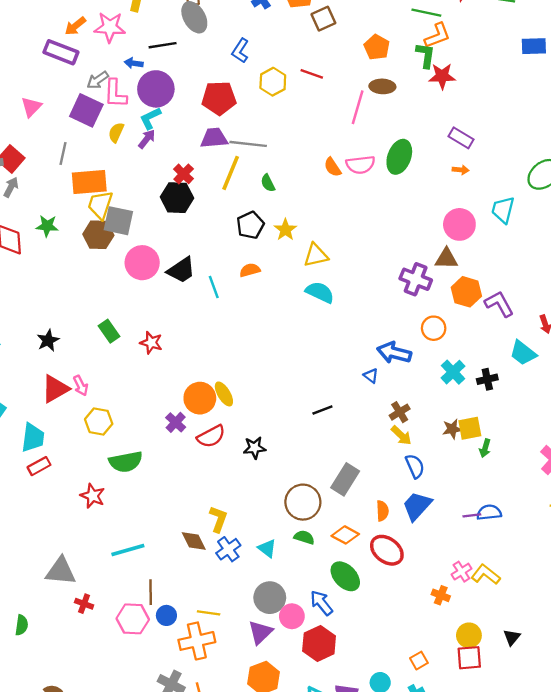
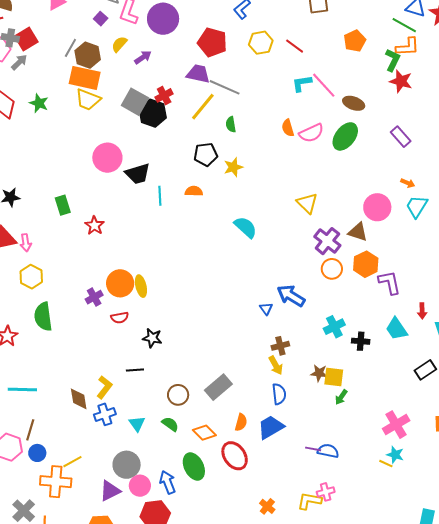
brown ellipse: (382, 86) -> (354, 103), moved
pink line: (358, 107) -> (324, 85), turned -76
purple square: (86, 110) -> (101, 19), size x0.5
cyan L-shape: (150, 118) -> (302, 83), moved
pink semicircle: (360, 165) -> (311, 133), turned -35
orange arrow: (461, 170) -> (408, 183), moved
yellow trapezoid: (100, 205) -> (88, 100), turned -104
gray square: (118, 221) -> (135, 102), moved
brown hexagon: (98, 235) -> (88, 55), moved
yellow triangle: (316, 255) -> (307, 203), moved, turned 40
orange circle: (434, 328) -> (332, 269), moved
black line: (322, 410) -> (135, 370), moved
red semicircle: (211, 436) -> (120, 318), size x0.7
green semicircle: (126, 462) -> (43, 317), turned 76
brown circle: (303, 502) -> (178, 395), size x0.7
pink cross: (461, 572) -> (326, 492), moved
yellow L-shape: (486, 575) -> (309, 501), turned -45
yellow line: (209, 613) -> (72, 462), turned -54

